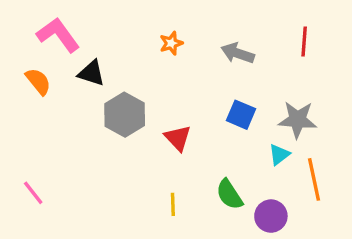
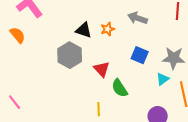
orange star: (171, 43) -> (108, 29), moved
black triangle: (91, 73) -> (84, 30), moved
green semicircle: (229, 194) -> (120, 88), moved

